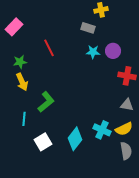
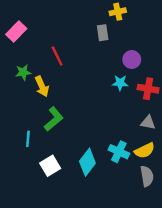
gray rectangle: (88, 28) -> (103, 33), turned 64
cyan star: (93, 52) -> (120, 83), moved
yellow arrow: (22, 82) -> (42, 86), moved

